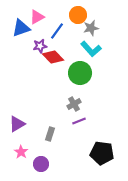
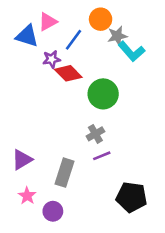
blue triangle: (21, 28) -> (27, 36), turned 36
cyan L-shape: (91, 49) -> (131, 51), moved
gray rectangle: (50, 134) -> (64, 173), size x1.5

